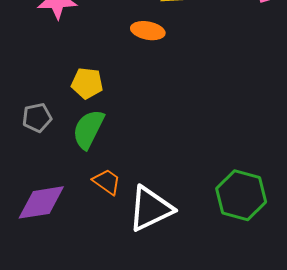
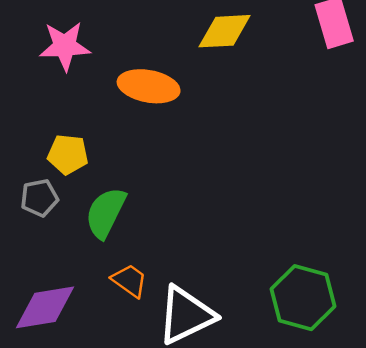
orange ellipse: (148, 31) -> (149, 86), moved, size x1.4
yellow pentagon: (87, 83) -> (68, 154), moved

